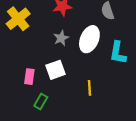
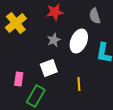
pink rectangle: (29, 77) -> (19, 79), moved
green rectangle: (41, 101) -> (36, 96), size x1.5

